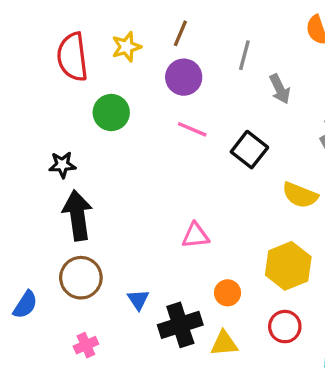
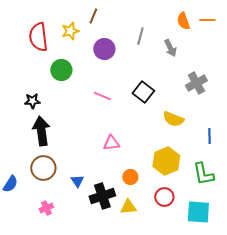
brown line: (180, 33) -> (93, 16), moved
gray arrow: (280, 89) -> (170, 48), moved
pink line: (192, 129) -> (102, 96), moved

